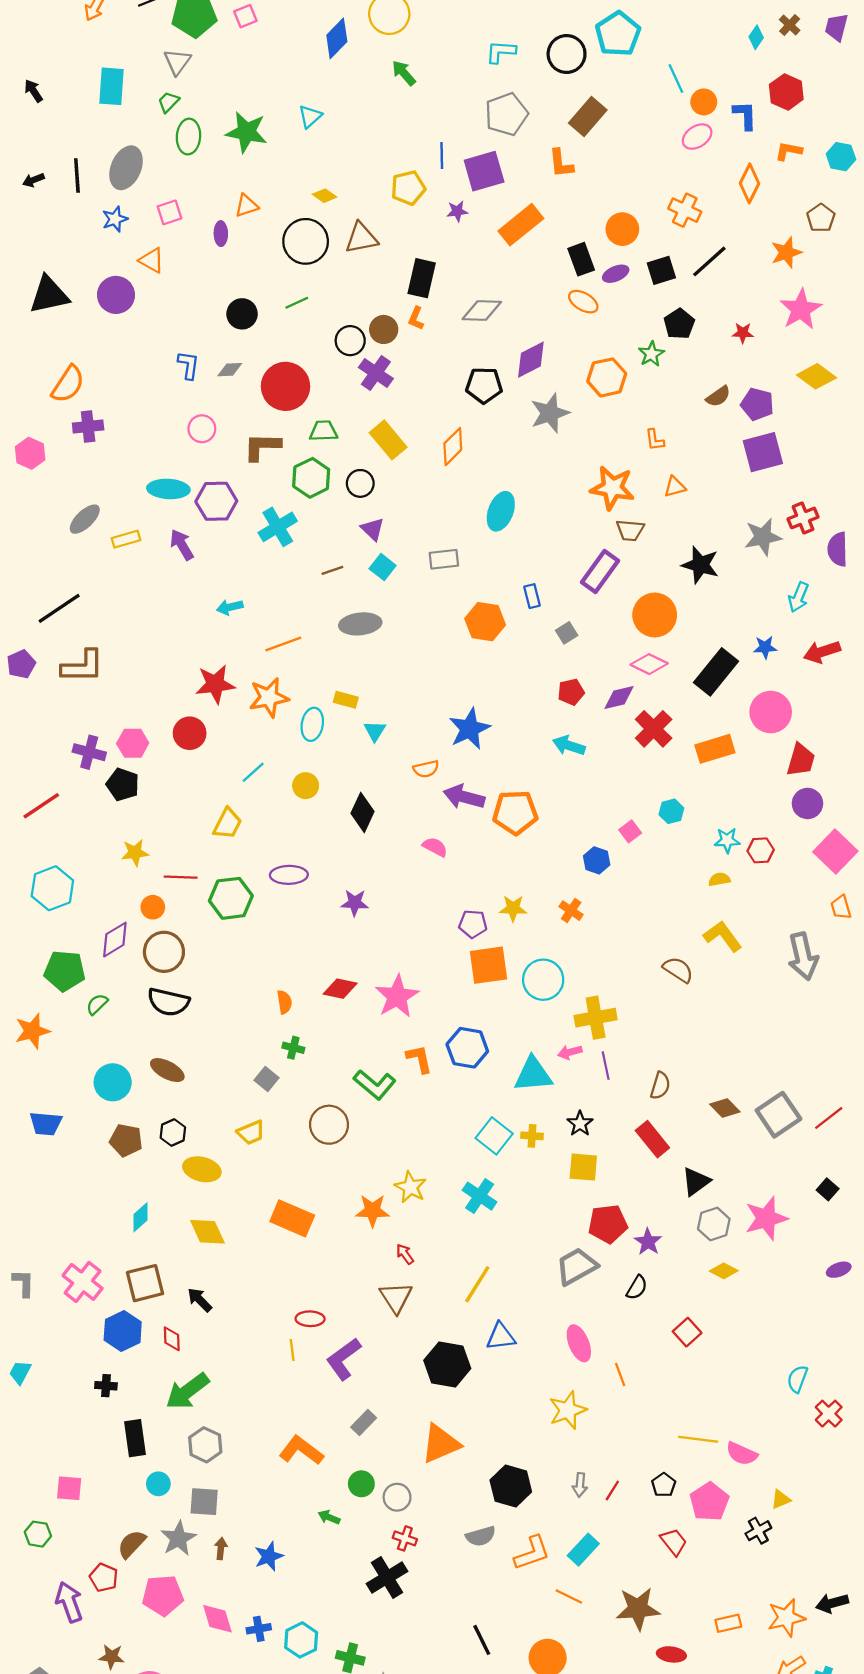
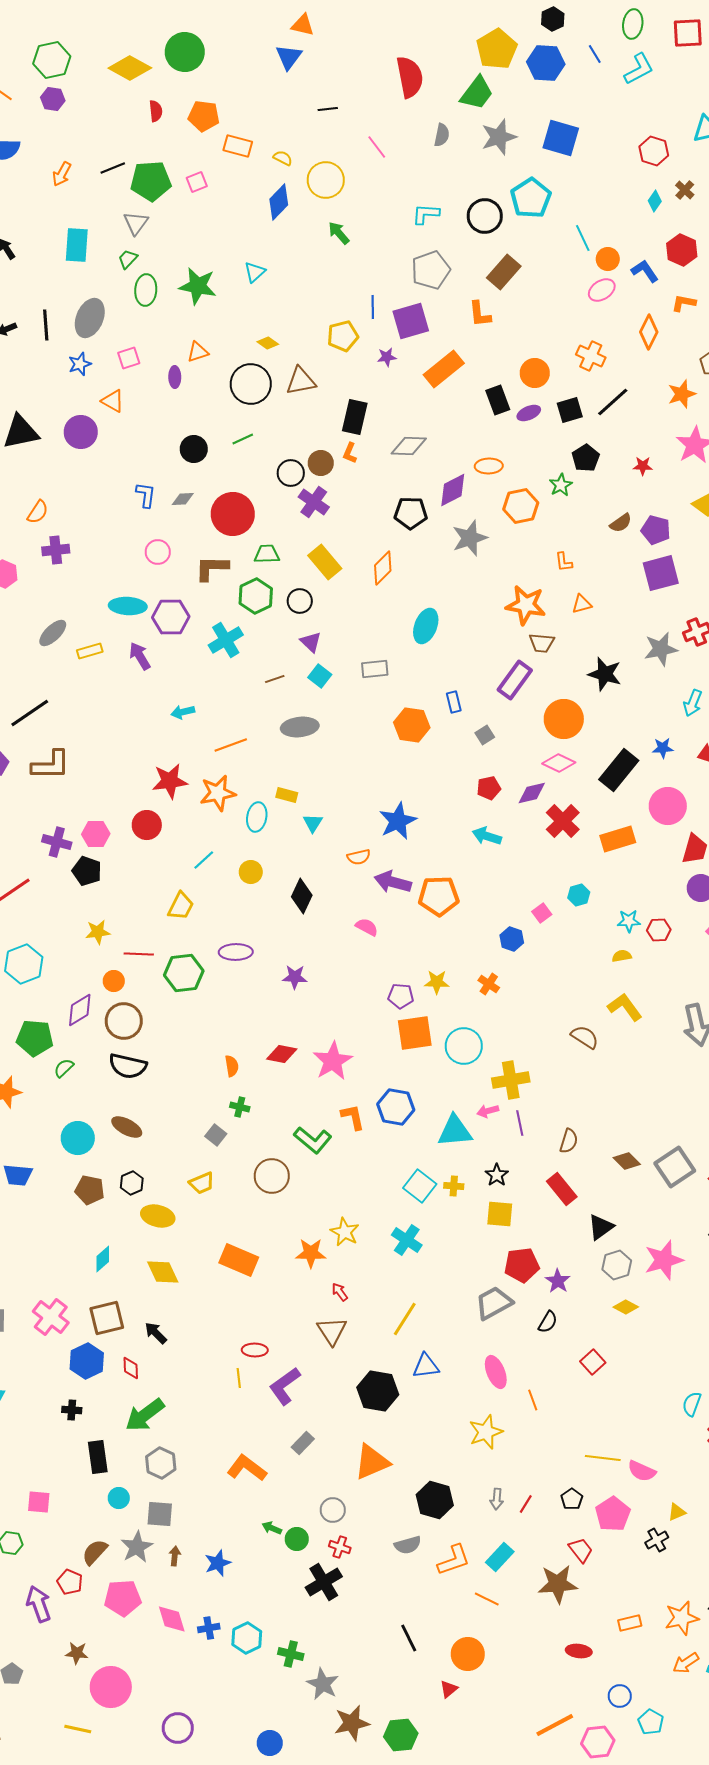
blue L-shape: (745, 115) -> (645, 271), turned -32
orange ellipse: (583, 302) -> (489, 466), moved, turned -32
orange semicircle: (68, 384) -> (38, 512), size x0.7
green circle: (361, 1484) -> (297, 1539), moved
brown star: (638, 1609) -> (558, 1584), moved

